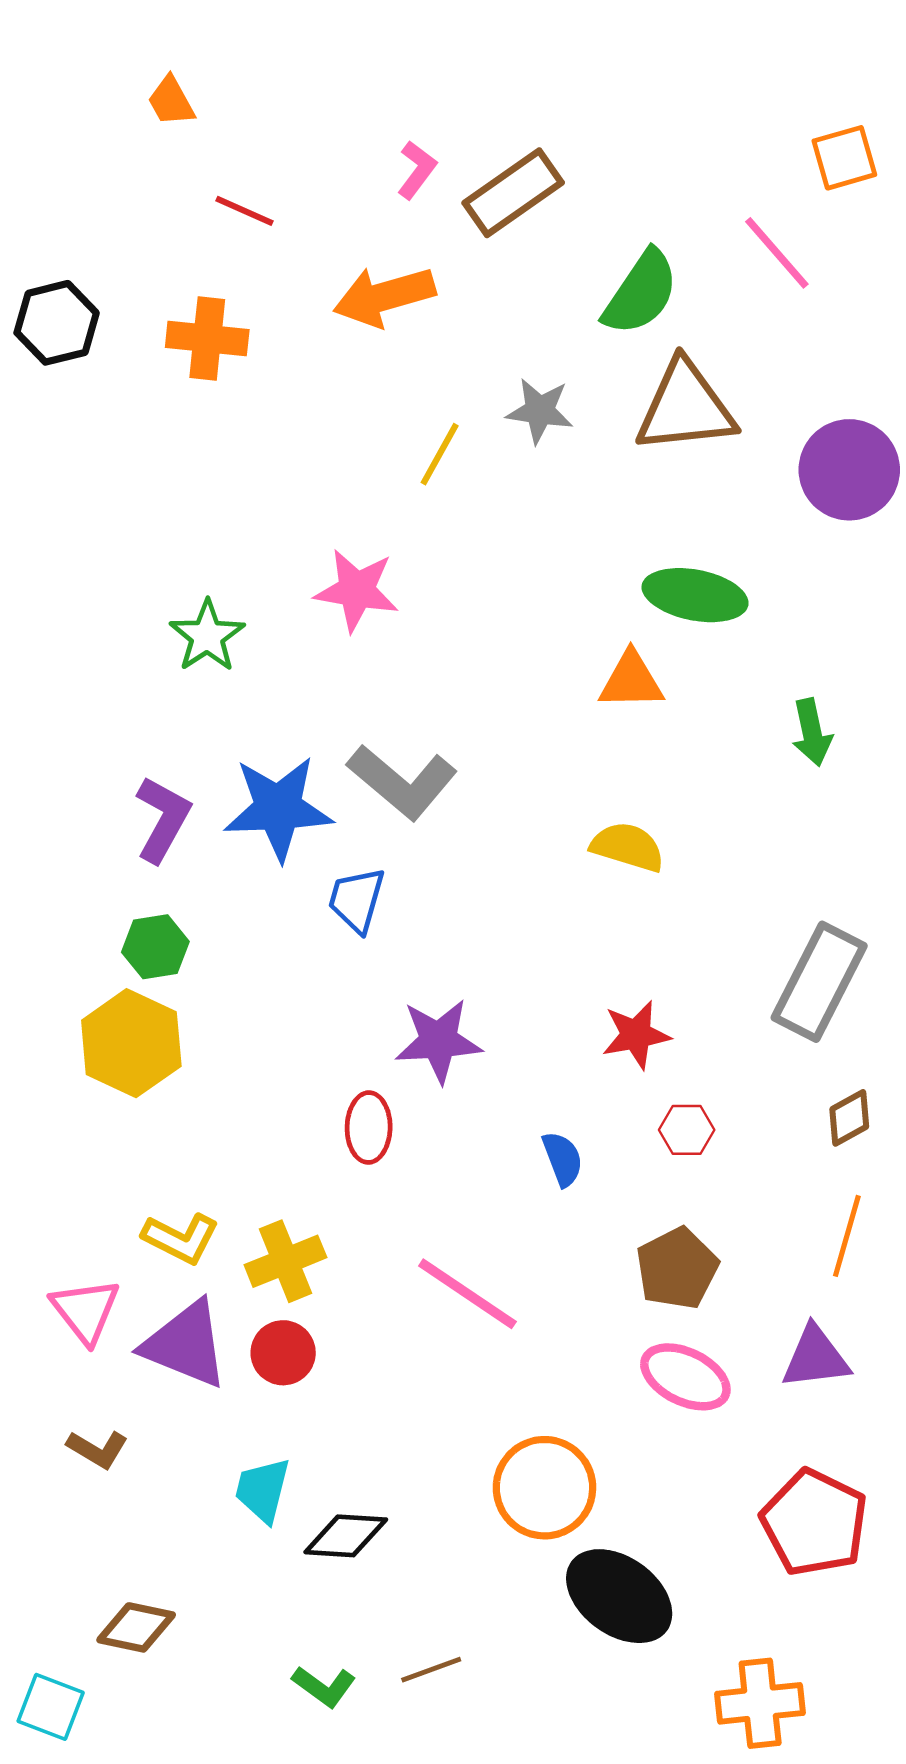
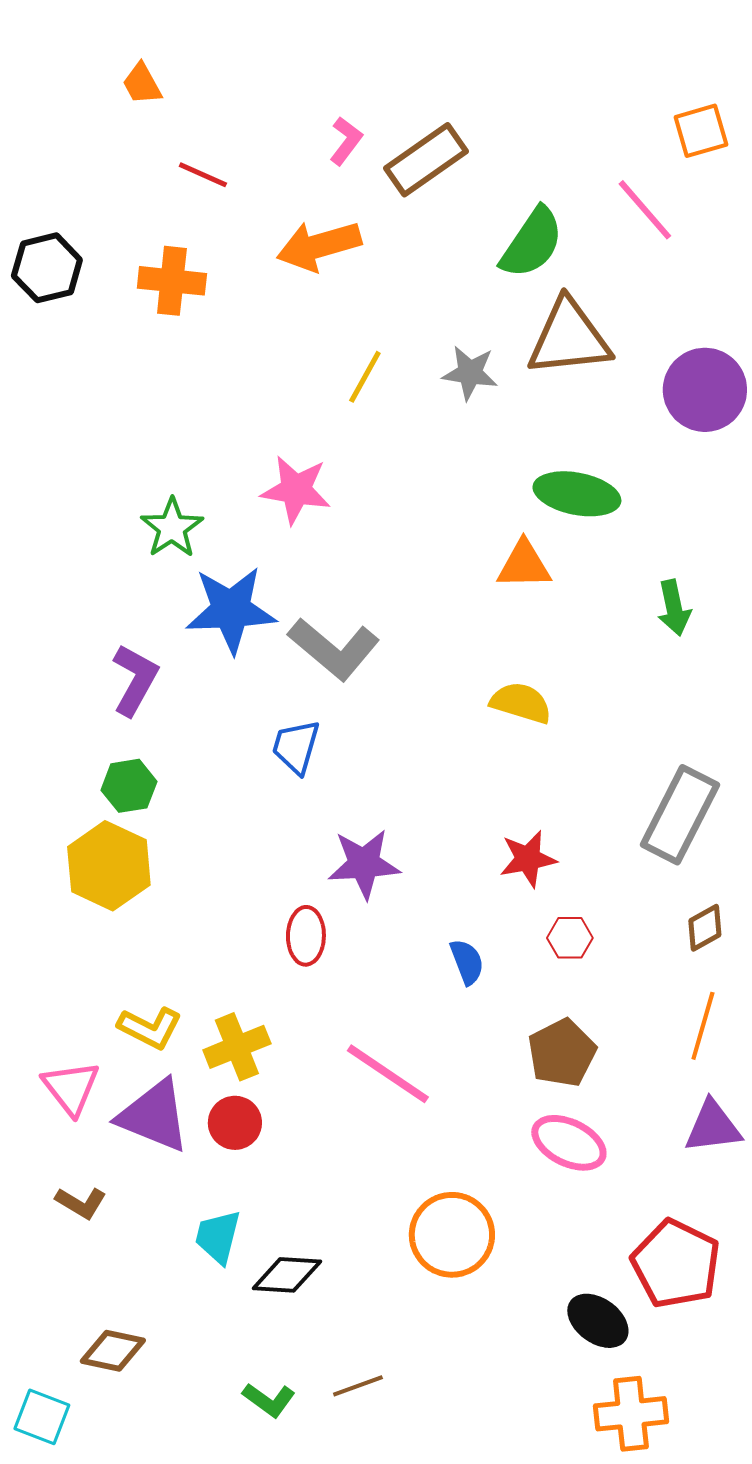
gray star: (540, 411) -> (470, 373), moved
blue star: (278, 808) -> (231, 610), moved
purple triangle: (816, 1358) -> (713, 1127), moved
black ellipse: (619, 1596) -> (598, 1321), moved, size x0.7

